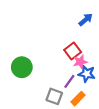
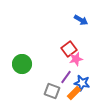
blue arrow: (86, 20) -> (81, 20), turned 72
blue star: (87, 74) -> (82, 83), moved

